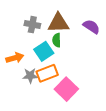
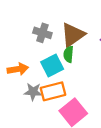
brown triangle: (58, 23) -> (73, 35), turned -40

